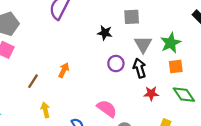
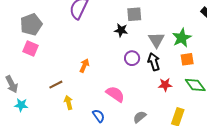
gray square: (132, 17) -> (134, 14), moved
brown line: (33, 81) -> (56, 85), moved, turned 32
pink semicircle: (107, 109) -> (115, 94), moved

